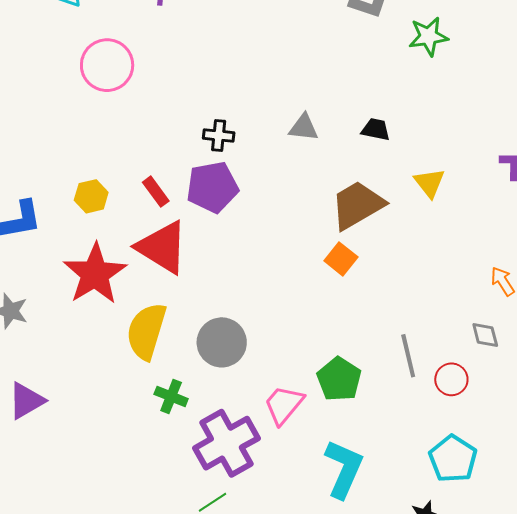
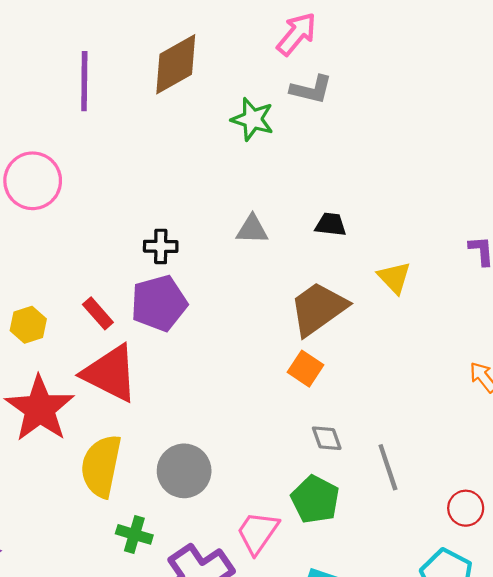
green star: (428, 36) -> (253, 119), moved, turned 30
gray diamond: (485, 335) -> (327, 438), moved
red circle: (451, 379) -> (466, 508), moved

